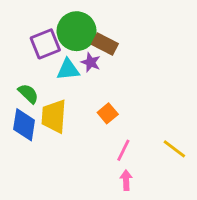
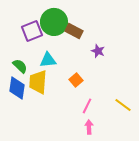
purple star: (91, 62) -> (98, 51), moved
cyan triangle: (68, 69) -> (48, 60), moved

